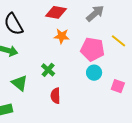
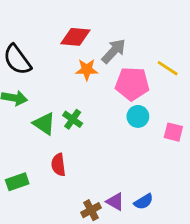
gray arrow: (95, 13) -> (114, 51), moved
green triangle: (20, 83) -> (44, 124), moved
red semicircle: (55, 96) -> (58, 165), moved

